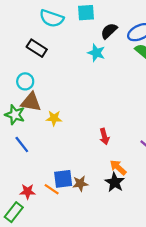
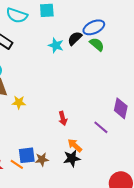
black semicircle: (109, 31) -> (75, 38), moved
black star: (115, 182) -> (72, 158), turned 30

